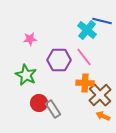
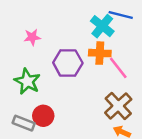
pink line: (84, 57) -> (118, 68), moved
orange cross: (85, 83) -> (100, 53), moved
gray rectangle: (53, 109) -> (24, 123), moved, turned -36

